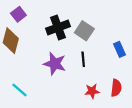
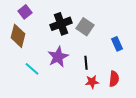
black line: (83, 59) -> (86, 63), moved
purple star: (55, 64) -> (58, 57), turned 30
cyan line: (20, 90) -> (32, 69), moved

